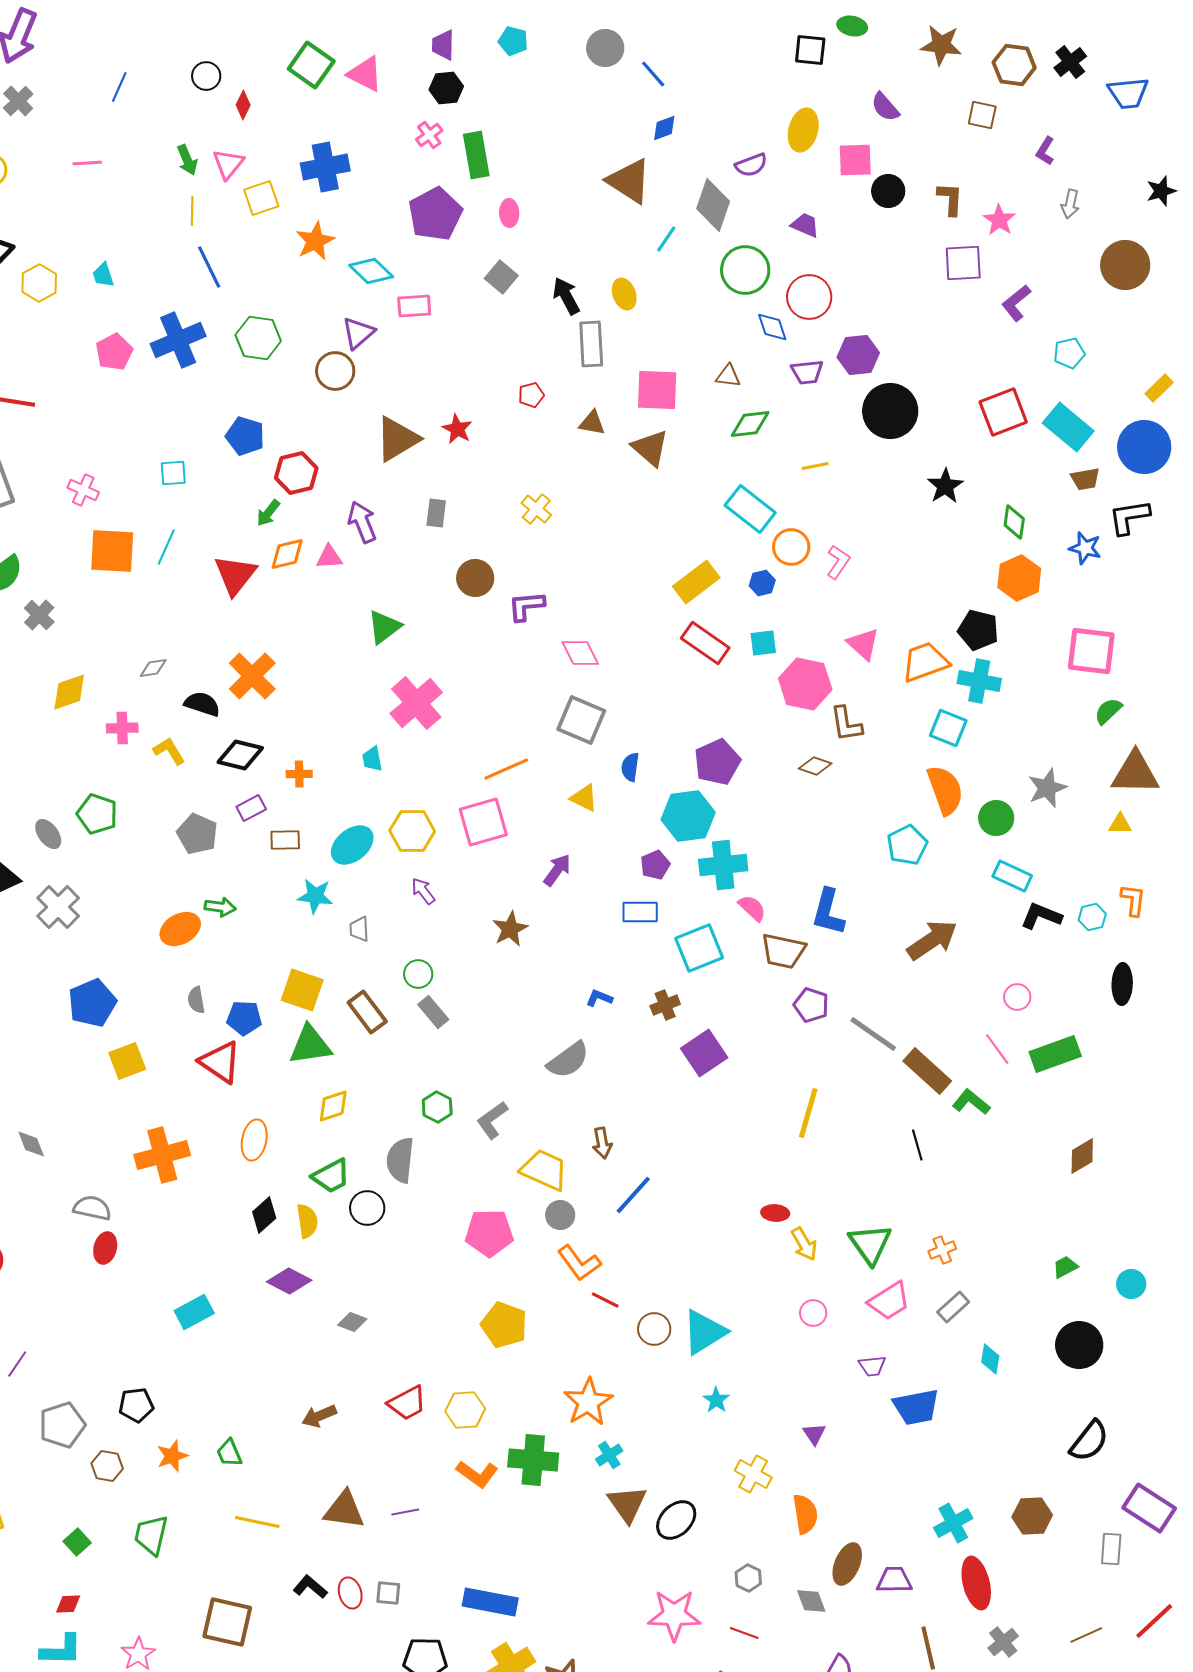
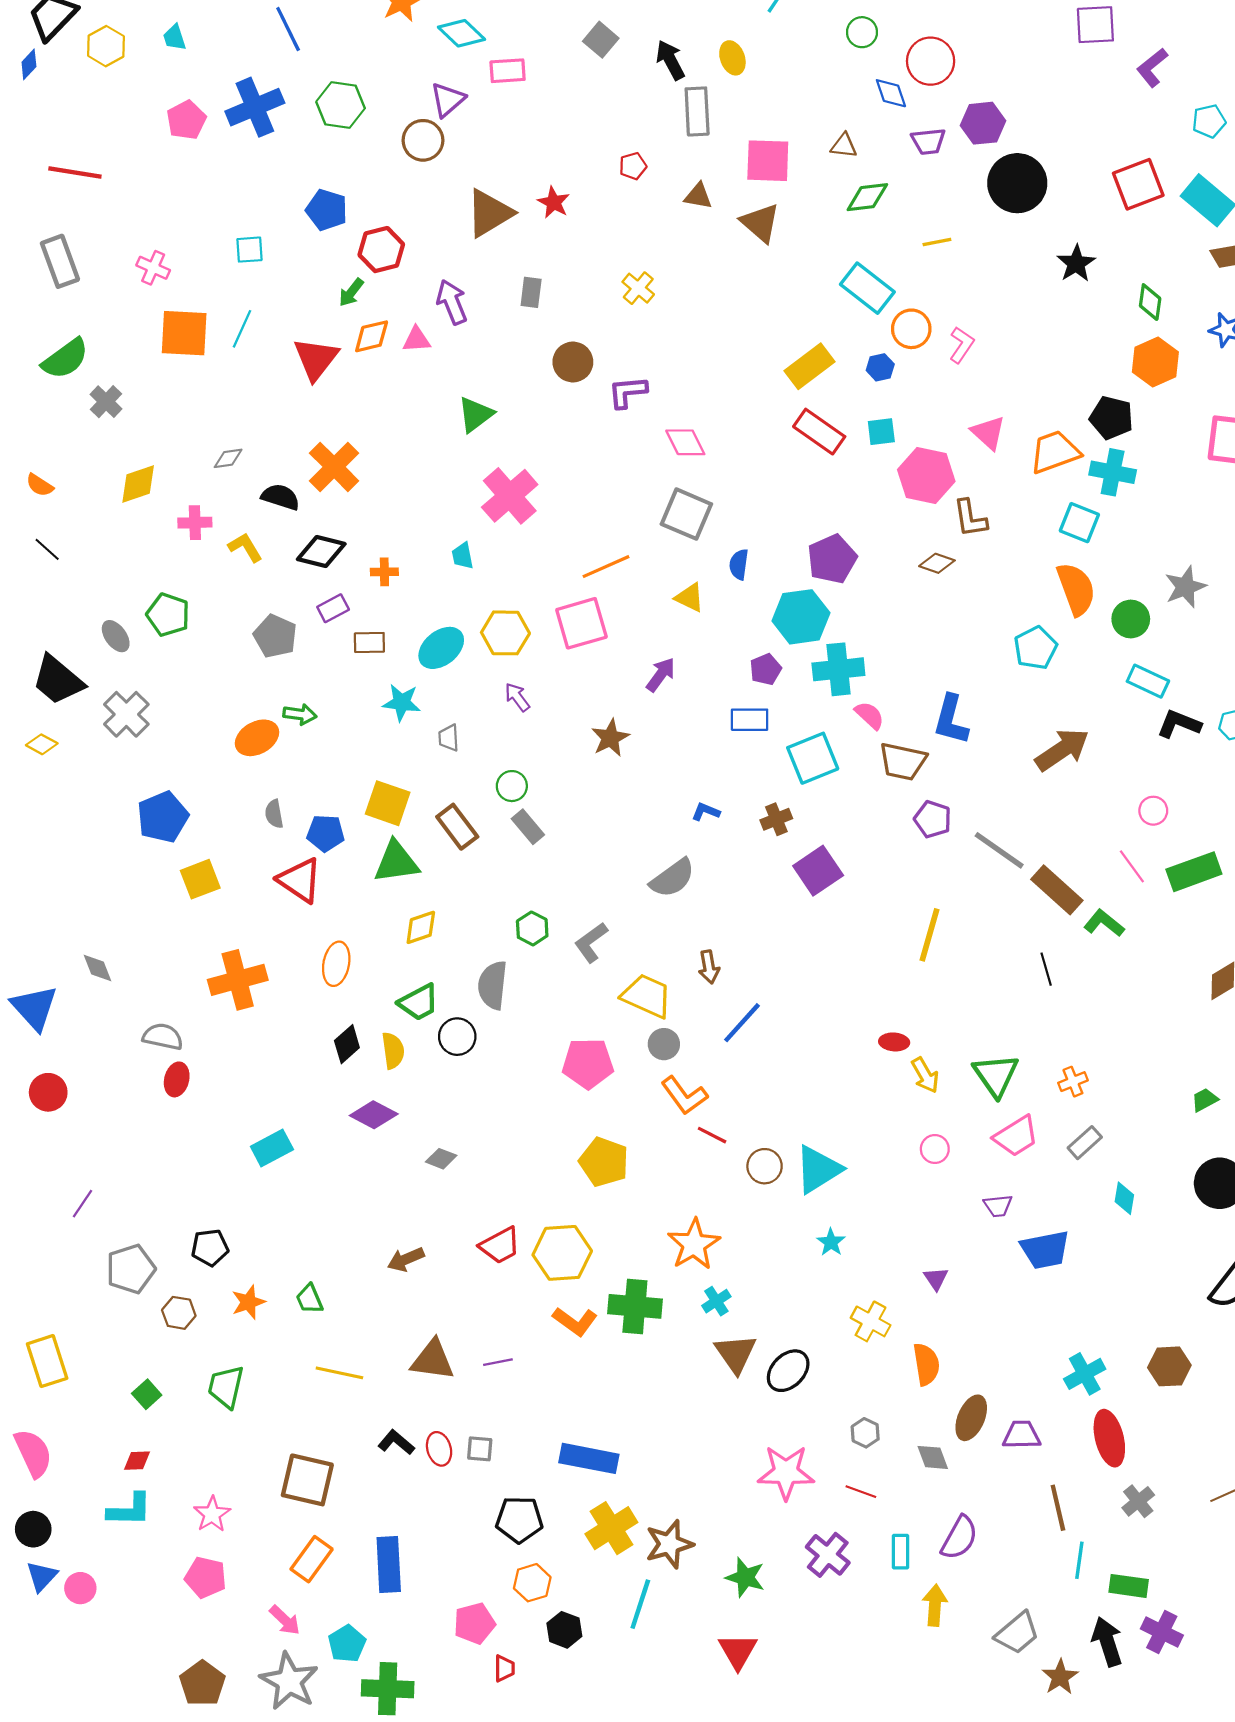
green circle: (745, 270) -> (862, 32), size x0.6
yellow hexagon: (465, 1410) -> (562, 1253), size x1.4

